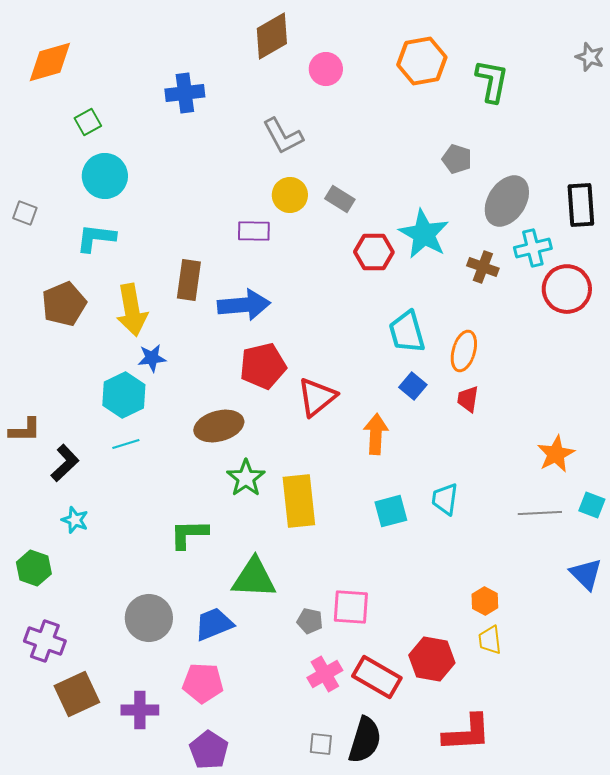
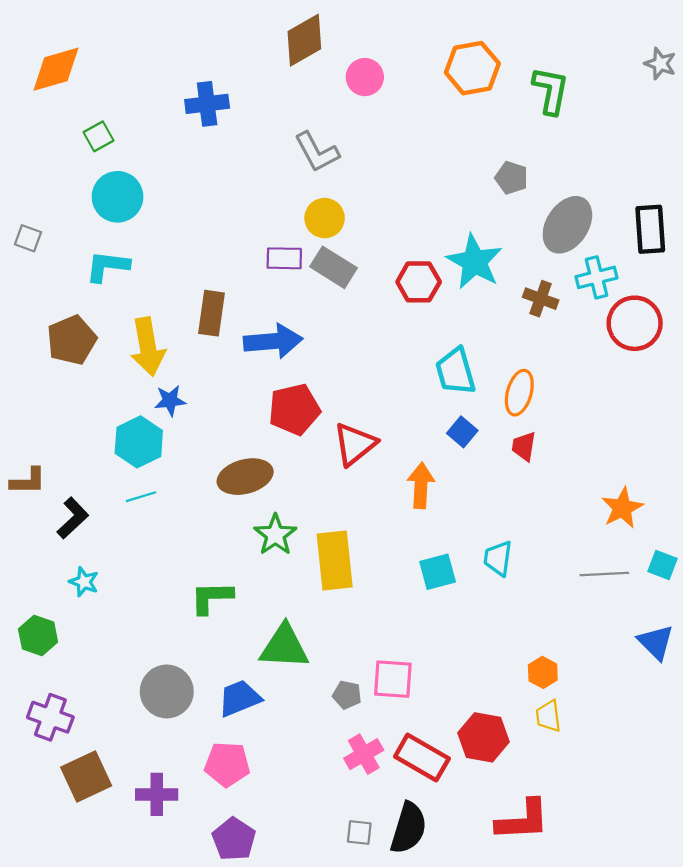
gray rectangle: (340, 199) -> (334, 267), moved, size x1.4

